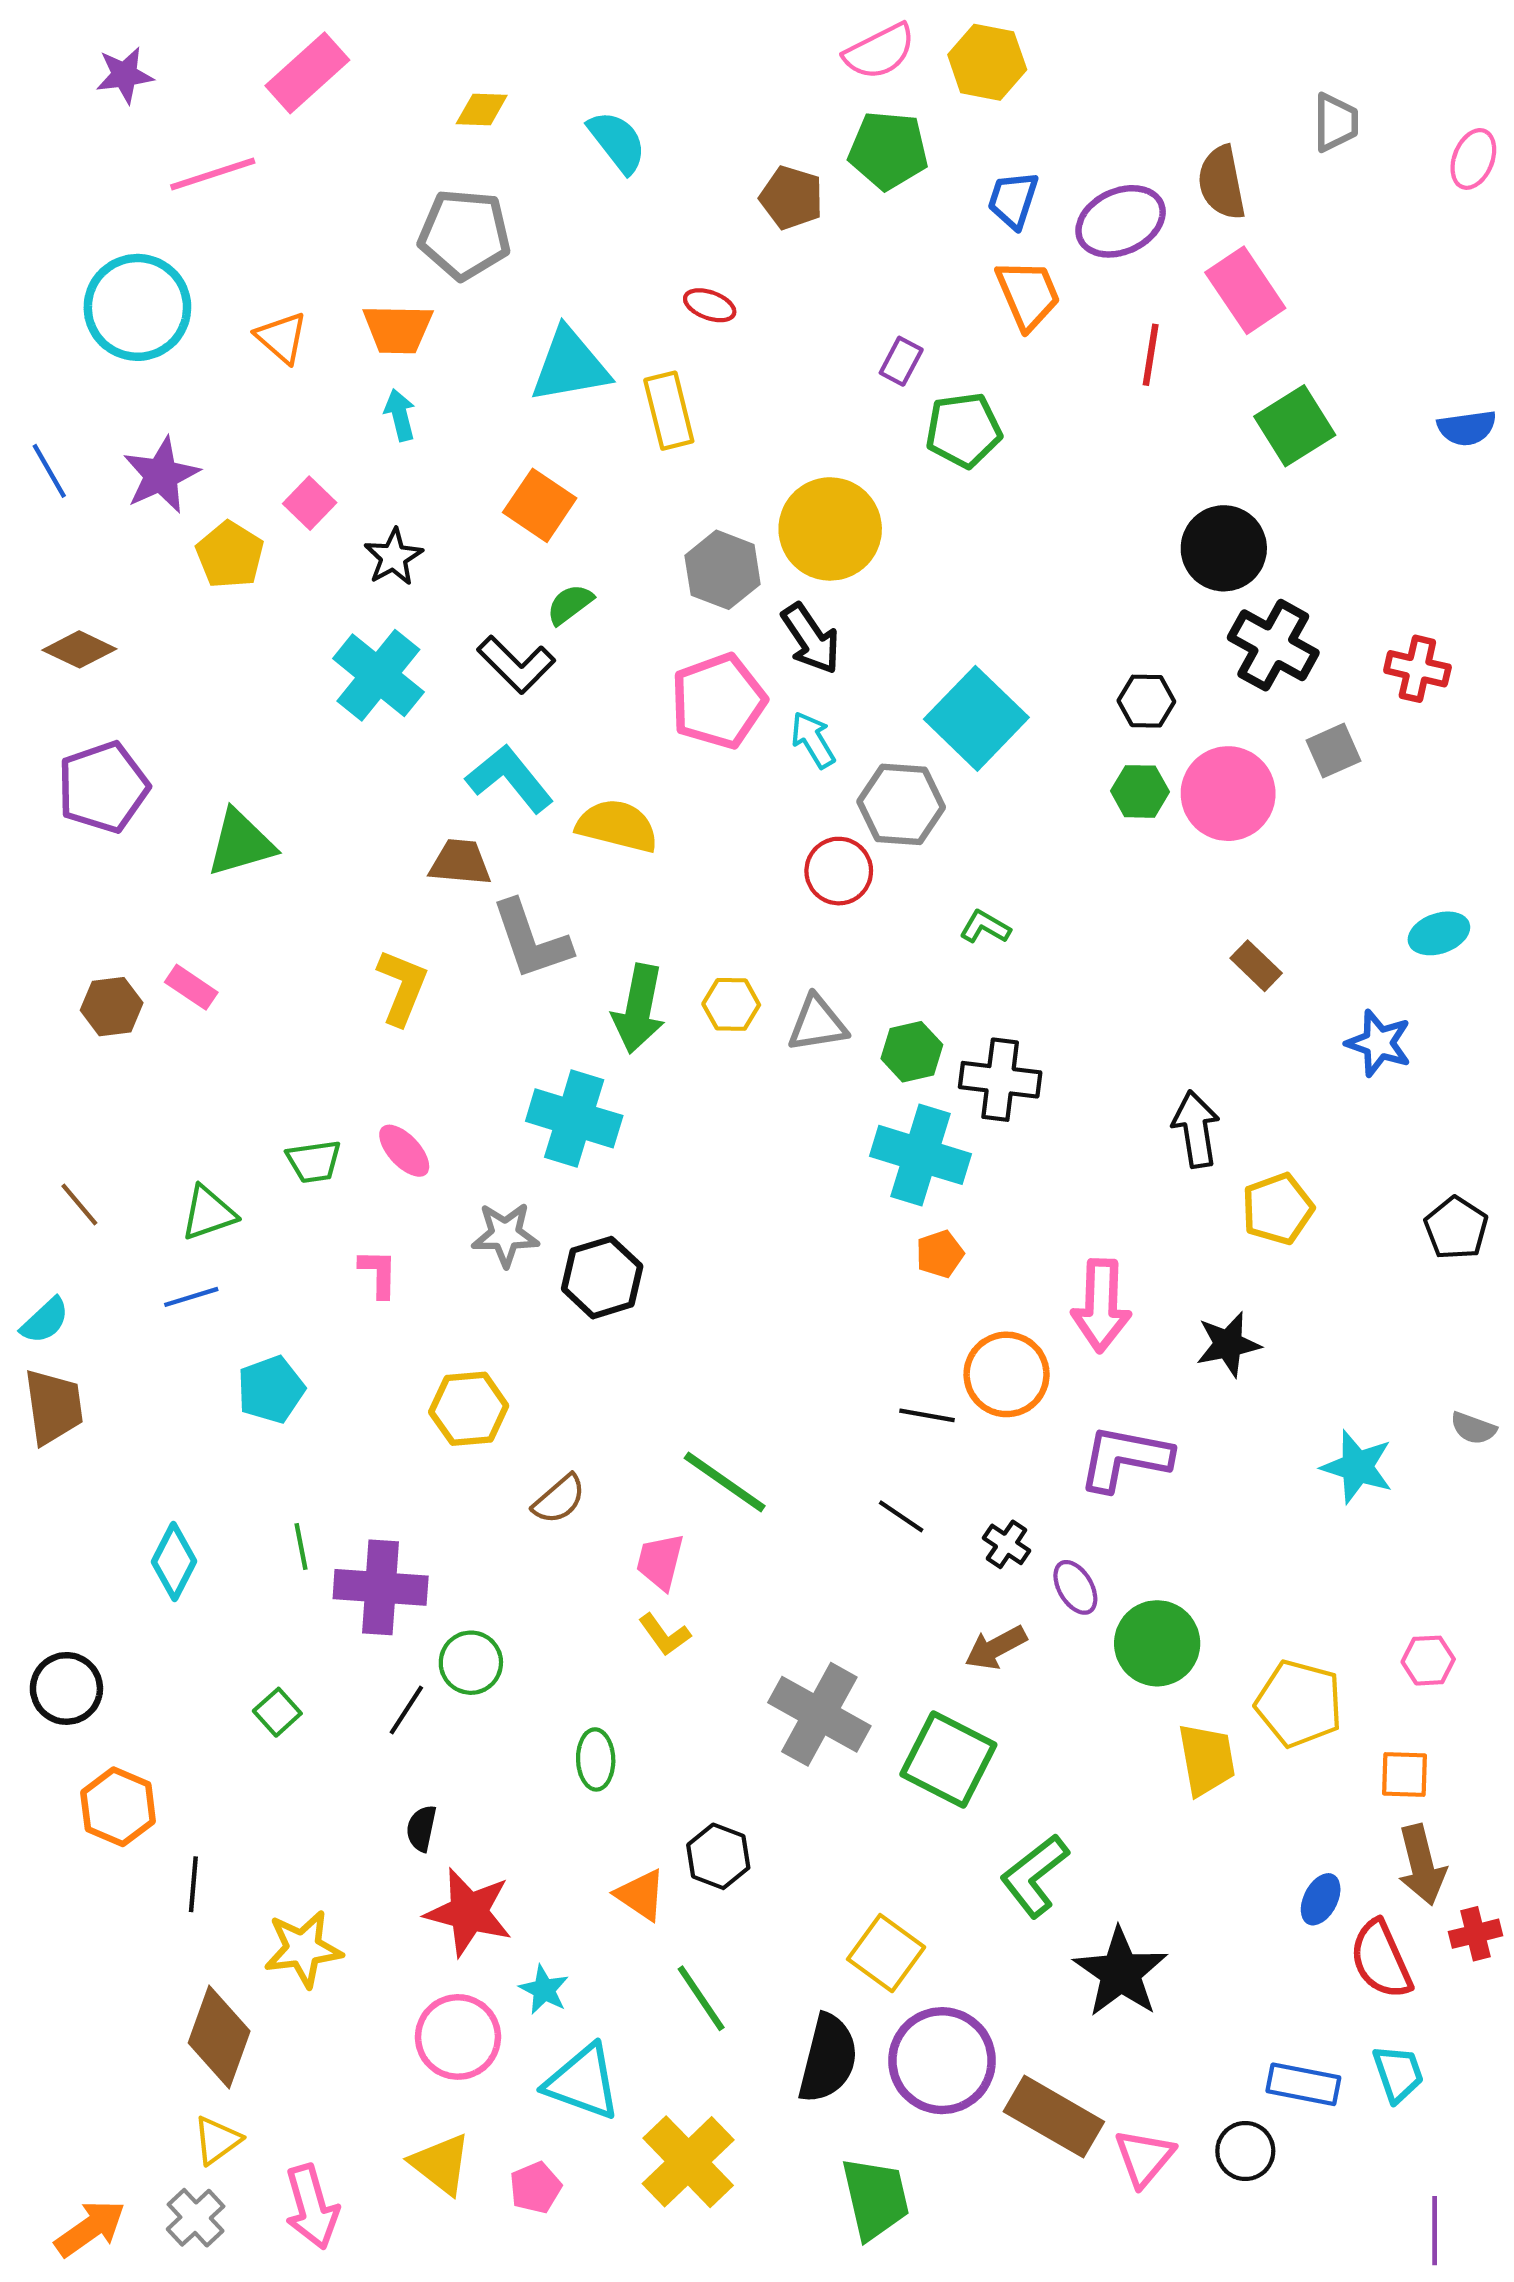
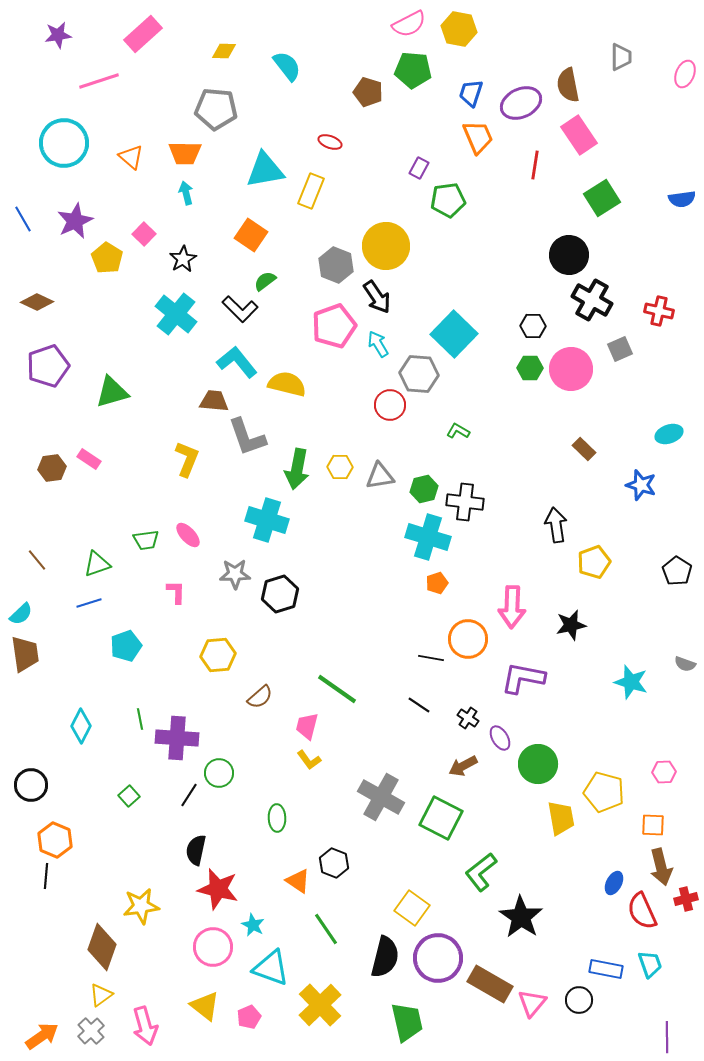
yellow rectangle: (669, 411) -> (311, 191), turned 36
black semicircle: (421, 1828) -> (196, 850), size x1.4
black line: (193, 1884) -> (46, 876), moved

